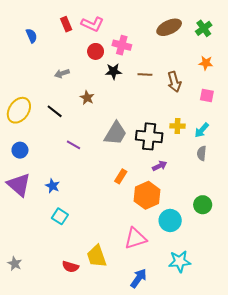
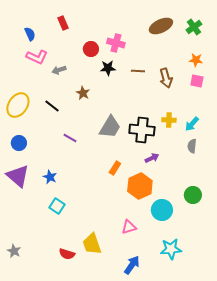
pink L-shape: (92, 24) -> (37, 57), moved
pink square: (207, 96) -> (197, 81), moved
pink triangle: (135, 238) -> (129, 227), size x0.7

